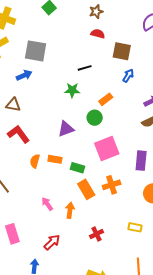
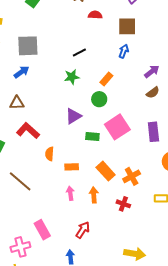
red semicircle: (98, 34) -> (95, 15), moved
brown square: (122, 51) -> (127, 26), moved
orange rectangle: (55, 159) -> (72, 167), moved
green rectangle: (78, 168) -> (92, 137), moved
orange cross: (112, 185) -> (132, 176), moved
pink arrow: (47, 204) -> (70, 193), turned 40
red cross: (96, 234) -> (123, 204), moved, turned -32

